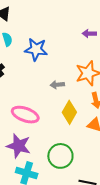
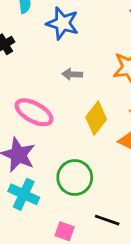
gray arrow: (57, 85) -> (72, 74), moved

